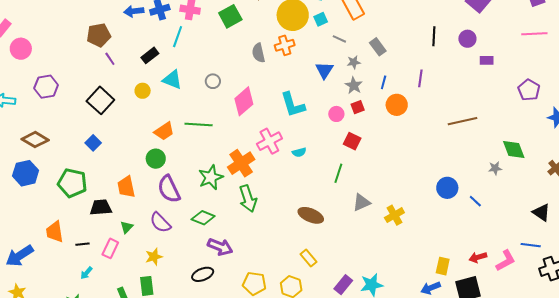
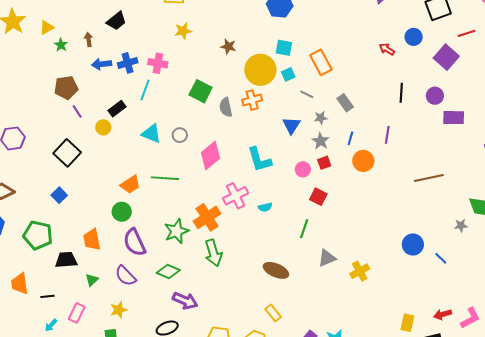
green square: (230, 16) -> (201, 91), moved, turned -35
purple rectangle: (487, 60) -> (454, 118), size x1.5
cyan triangle: (172, 80) -> (151, 134), moved
yellow circle: (143, 91) -> (103, 127), moved
pink rectangle: (110, 248) -> (77, 313), moved

